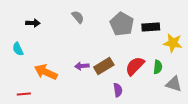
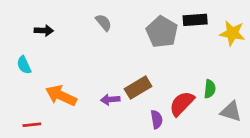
black rectangle: (151, 27) -> (195, 20), moved
yellow star: (173, 43) -> (232, 33), moved
purple arrow: (82, 66) -> (110, 100), moved
red semicircle: (135, 66) -> (182, 104), moved

